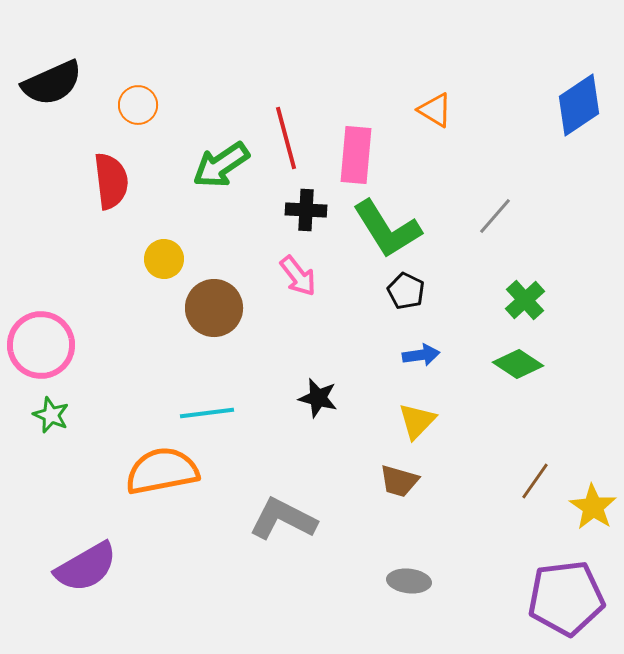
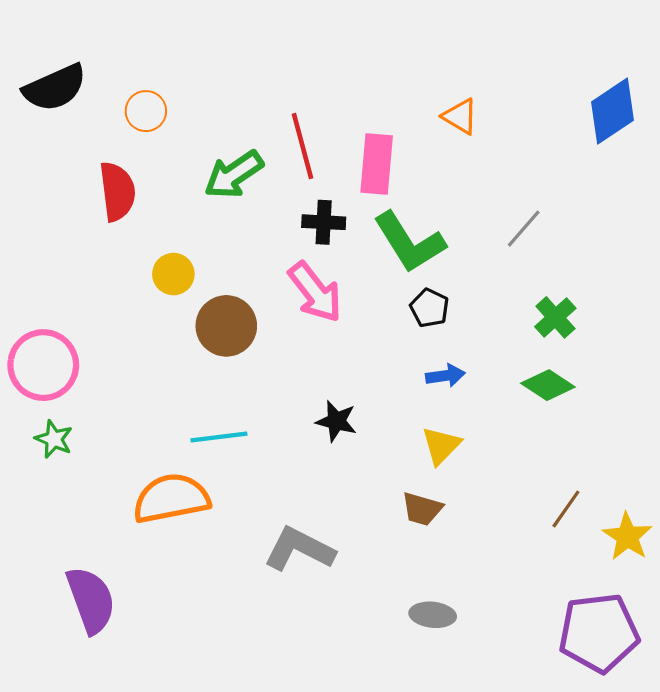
pink arrow: (298, 276) -> (315, 292), size x1.4
purple semicircle: (86, 567) -> (91, 600), turned -80

